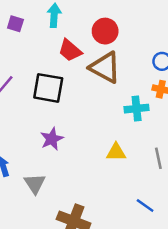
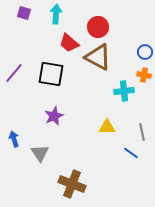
purple square: (15, 24) -> (24, 13), moved
blue line: (145, 205) -> (131, 153), moved

